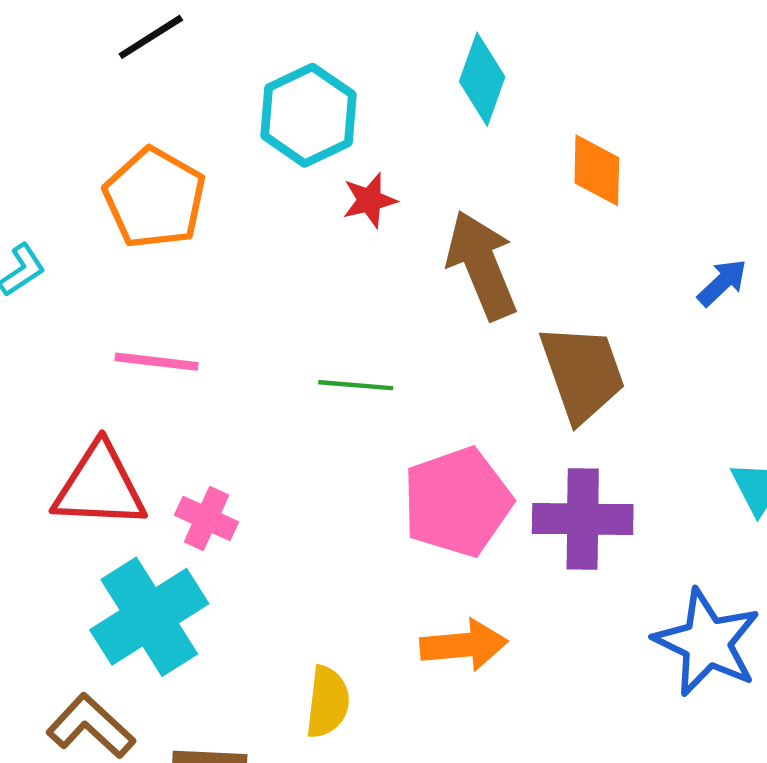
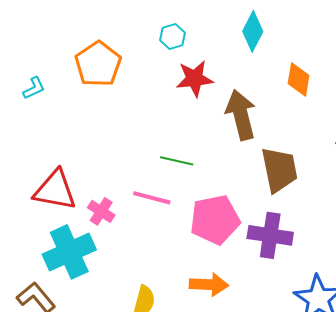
cyan hexagon: (308, 115) -> (172, 37), size x0.6
red star: (369, 200) -> (195, 79), size x1.5
pink line: (157, 362) -> (152, 198), moved

